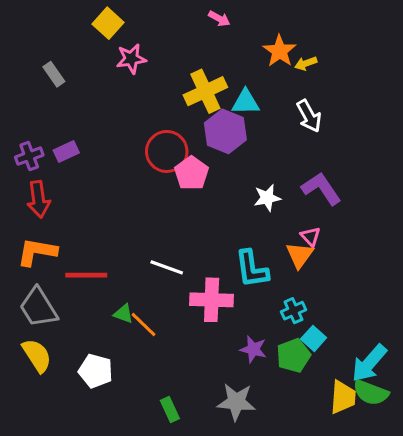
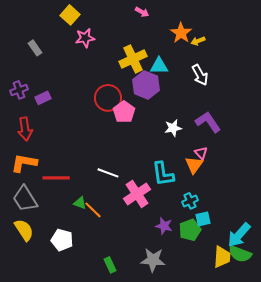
purple cross: (29, 156) -> (19, 90), moved
pink cross: (212, 300) -> (137, 194), turned -36
cyan square: (314, 338) -> (203, 219), turned 35

